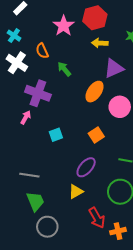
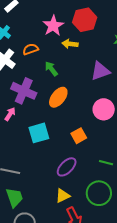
yellow arrow: (100, 43) -> (70, 44), moved
orange semicircle: (42, 51) -> (31, 49), turned 91
orange ellipse: (95, 92) -> (58, 97), moved
cyan square: (56, 135) -> (39, 133), size x1.5
yellow triangle: (76, 191) -> (63, 196), moved

